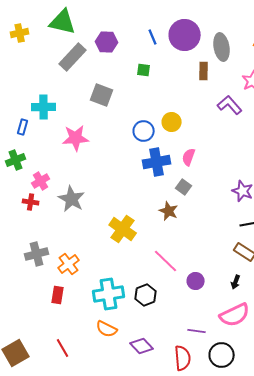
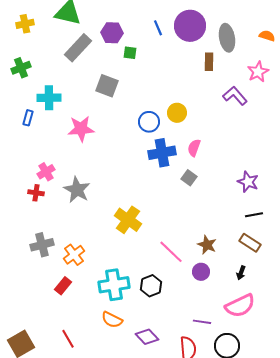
green square: (144, 70) -> (130, 53), moved
green cross: (16, 160) -> (21, 68), moved
brown star: (169, 211) -> (207, 245), moved
red rectangle: (58, 295) -> (63, 286), turned 30

